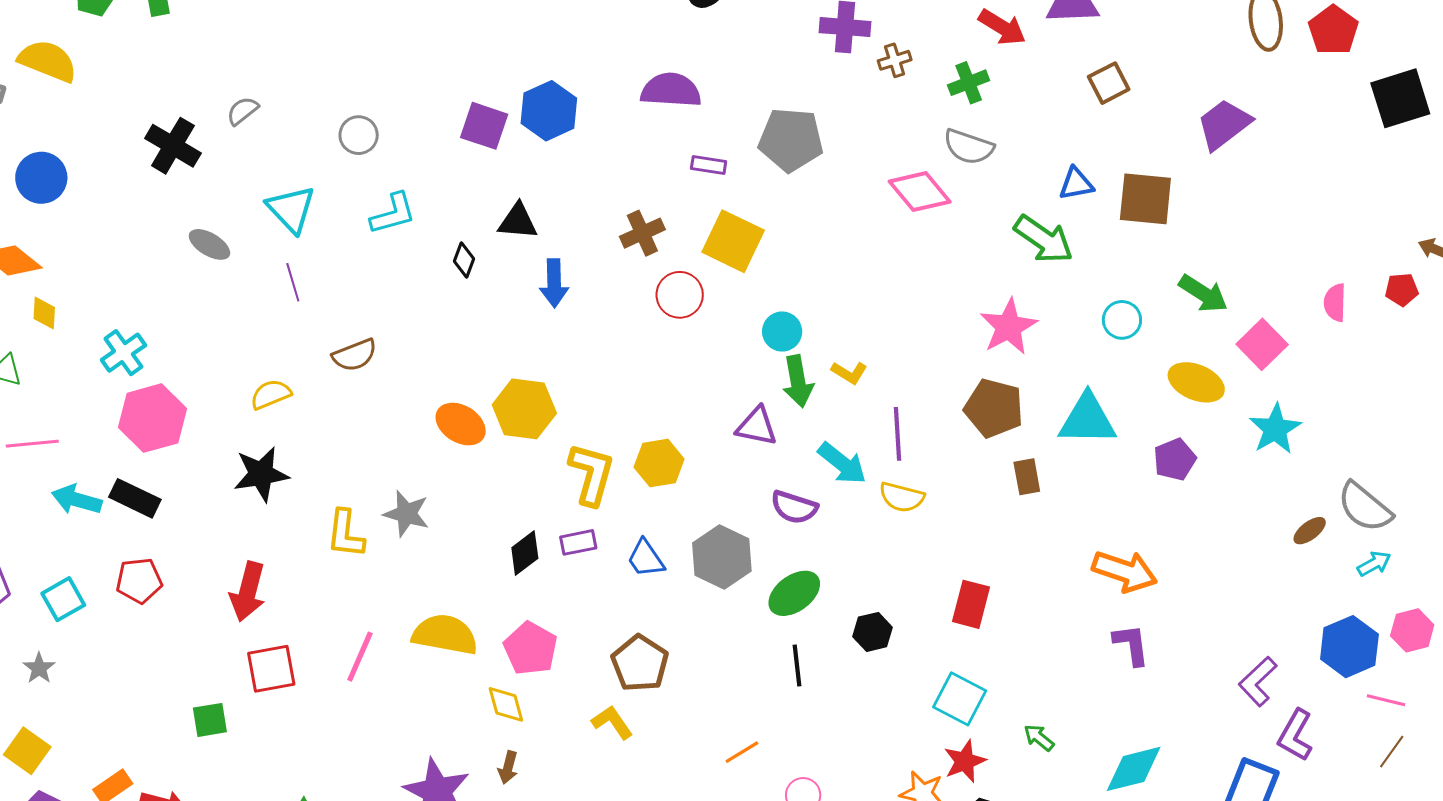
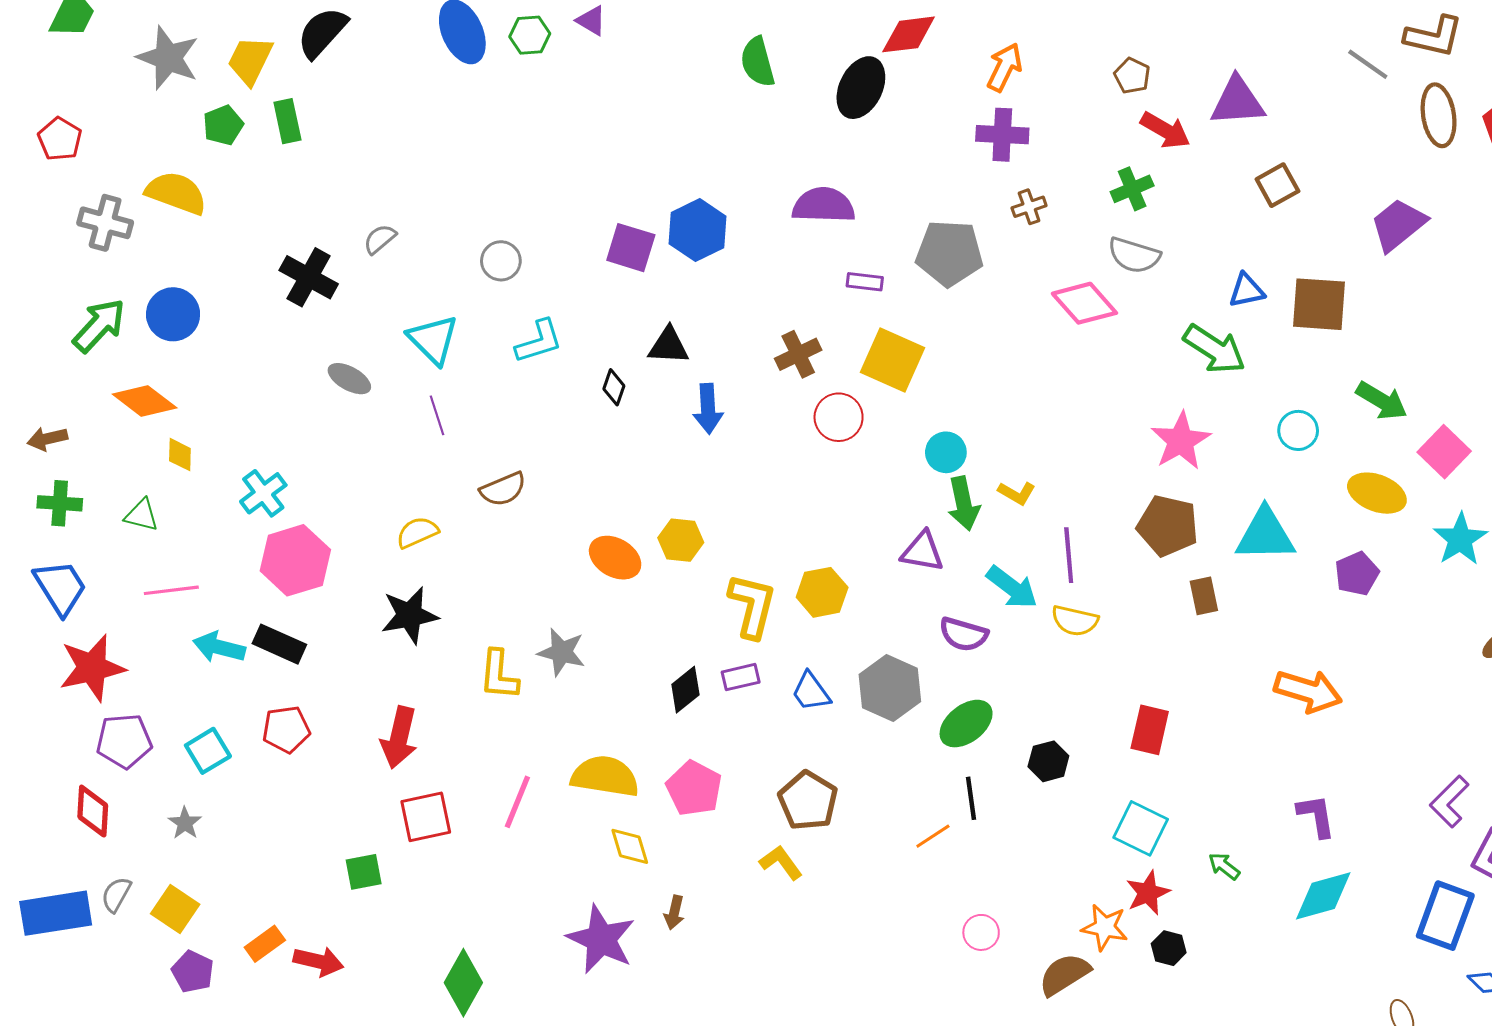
brown cross: (895, 60) -> (1029, 207), moved
yellow hexagon: (524, 409) -> (681, 540), size x0.7
purple L-shape: (1131, 645) -> (1316, 816), moved
yellow diamond: (506, 704) -> (630, 846), moved
orange line: (742, 752) -> (933, 836), moved

